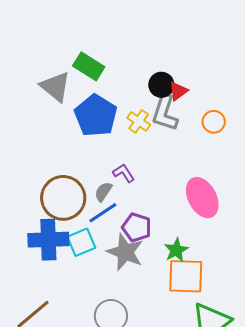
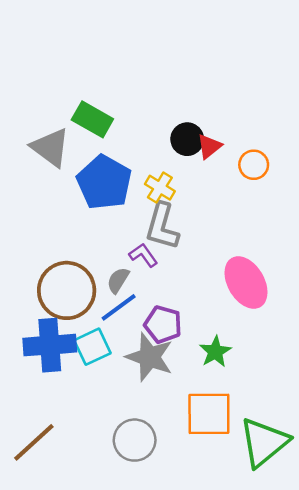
gray L-shape: (165, 113) -> (162, 226), moved
orange circle: (214, 122) -> (254, 165), moved
orange square: (186, 276) -> (209, 414), moved

